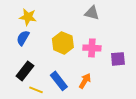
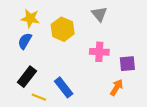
gray triangle: (92, 13) -> (99, 14), turned 35
yellow hexagon: (63, 43) -> (63, 29), moved
orange arrow: (85, 81) -> (117, 87), moved

